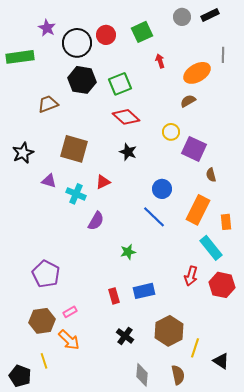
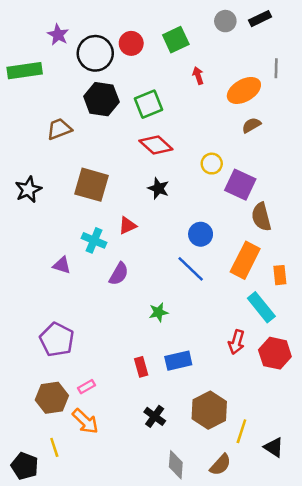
brown semicircle: (188, 101) -> (251, 125), moved
brown semicircle: (211, 175) -> (261, 217), size x1.6
purple triangle: (49, 181) -> (62, 265), moved
brown semicircle: (178, 375) -> (220, 465), turned 54

